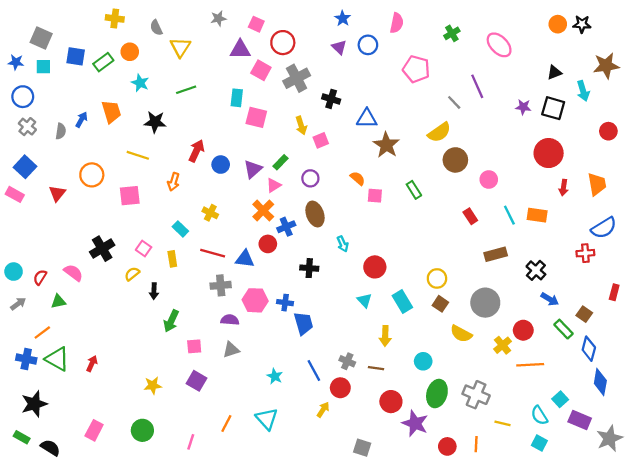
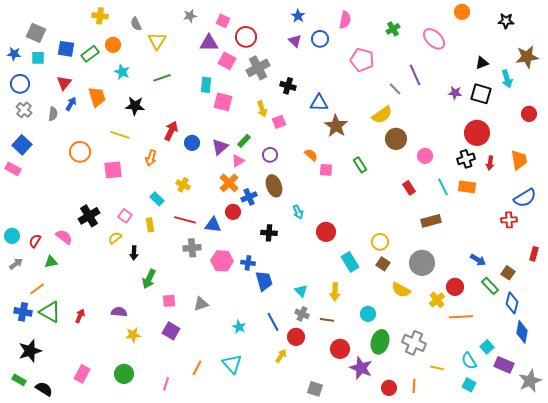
orange circle: (558, 24) -> (462, 12), moved
red triangle: (57, 193) -> (64, 83), moved
black cross: (536, 270) -> (466, 159), moved, turned 30
cyan triangle: (364, 300) -> (301, 291), moved
purple semicircle: (230, 320) -> (119, 312), moved

